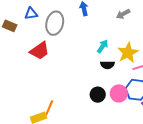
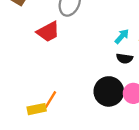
black circle: (98, 95) -> (109, 91), size x1.6

